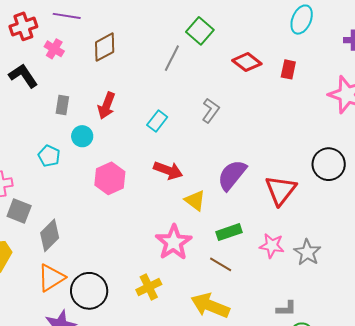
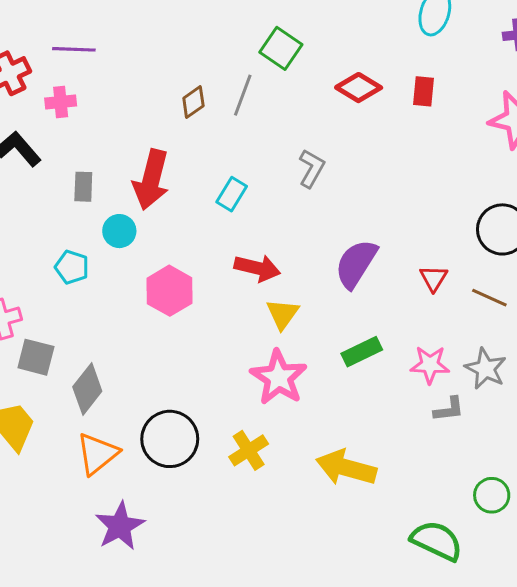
brown diamond: (105, 47) -> (193, 102), moved, size x0.7
pink cross: (54, 49) -> (61, 102), turned -30
red arrow: (107, 106) -> (151, 180), size x1.4
red triangle: (281, 190) -> (433, 278), size x0.6
yellow triangle: (195, 200) -> (283, 314), moved, turned 35
brown line: (221, 264) -> (489, 298), moved
black circle: (89, 291) -> (170, 439), moved
gray L-shape: (286, 309) -> (449, 409), moved

